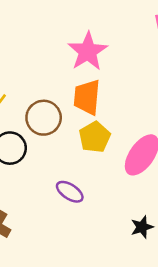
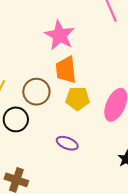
yellow pentagon: (95, 137) -> (78, 99), turned -30

